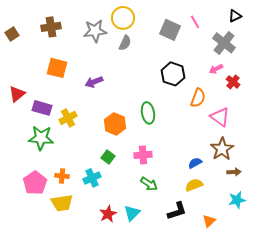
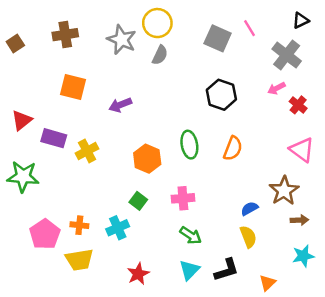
gray star: (95, 31) -> (122, 40), turned 30
orange semicircle: (198, 98) -> (233, 148), moved
pink triangle: (220, 117) -> (302, 150), moved
green star: (41, 138) -> (23, 177), moved
yellow semicircle: (194, 185) -> (248, 237), turned 90
cyan triangle: (132, 213) -> (189, 270), moved

